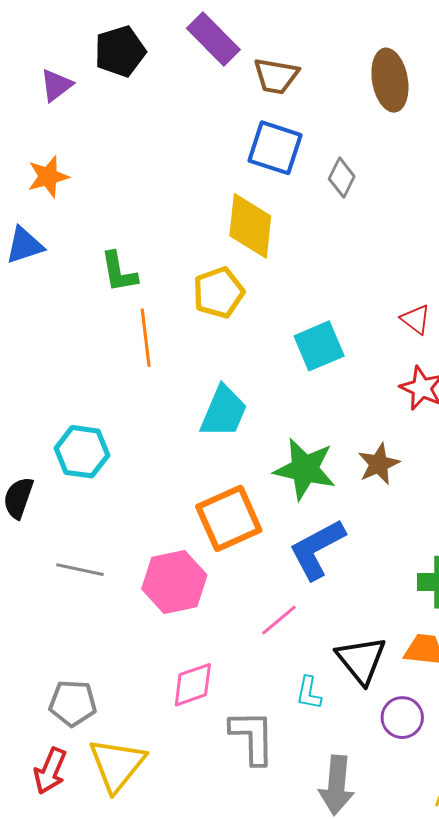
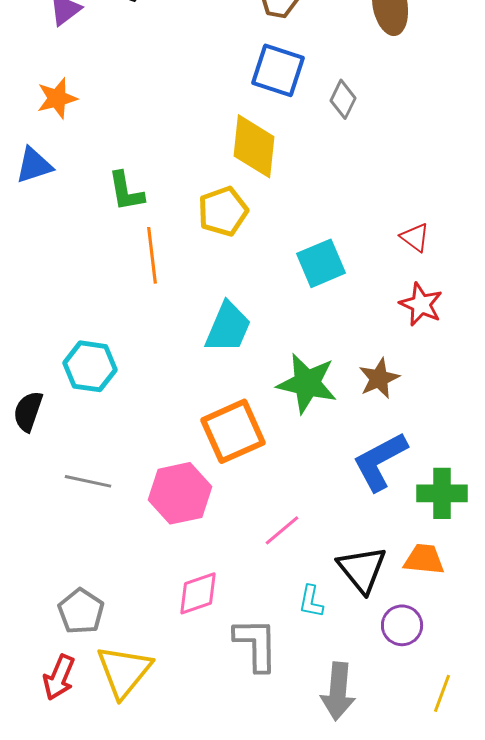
blue L-shape: (317, 549) -> (380, 461), moved
gray pentagon: (73, 703) -> (81, 611), turned 30

